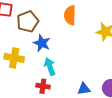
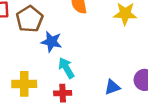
yellow cross: (14, 58) -> (24, 84), moved

